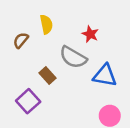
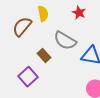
red star: (90, 34) -> (79, 13), moved
brown semicircle: (21, 40) -> (22, 27), size x1.5

